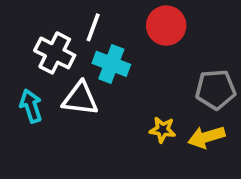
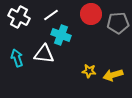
white line: (93, 27) -> (51, 15), turned 35
white cross: (55, 53) -> (19, 17), moved
gray pentagon: (216, 90) -> (118, 23), moved

